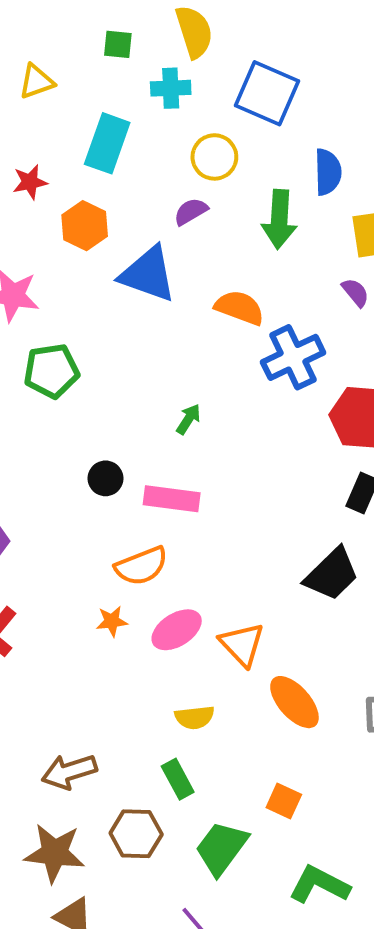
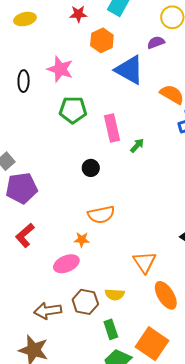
pink rectangle: (172, 499) -> (112, 128), moved, turned 60
pink ellipse: (177, 630) -> (66, 264), moved
green rectangle: (178, 779) -> (111, 329), moved
orange square: (284, 801) -> (152, 344), size x1.8
brown hexagon: (136, 834) -> (85, 302), moved

